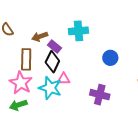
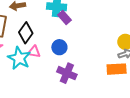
purple rectangle: (54, 46) -> (64, 18), moved
blue circle: (110, 58) -> (59, 47), moved

